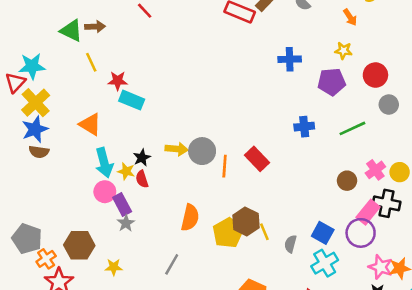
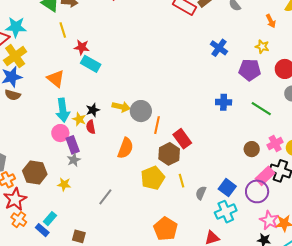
blue cross: (290, 59) -> (219, 48), turned 30
green line: (352, 128) -> (261, 109), turned 50
red rectangle: (257, 159) -> (182, 139), moved
orange semicircle: (190, 218) -> (125, 148), moved
brown hexagon: (246, 222) -> (169, 154), moved
yellow star: (114, 267) -> (64, 184), moved

